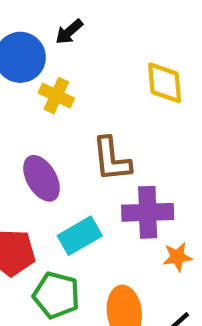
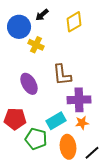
yellow diamond: (165, 83) -> (74, 22), moved, turned 65
cyan rectangle: (80, 236) -> (56, 121), moved
orange star: (177, 257) -> (82, 123), moved

